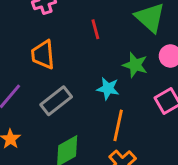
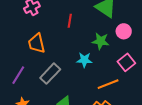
red line: (95, 29) -> (70, 21), turned 32
orange line: (118, 125) -> (108, 84), moved, turned 65

